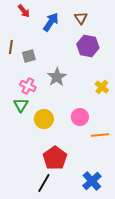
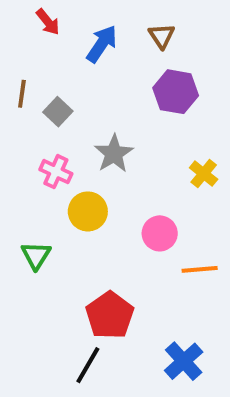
gray square: (29, 56) -> (58, 112), turned -32
green triangle: (21, 105) -> (36, 255), moved
yellow circle: (44, 119) -> (88, 211), moved

